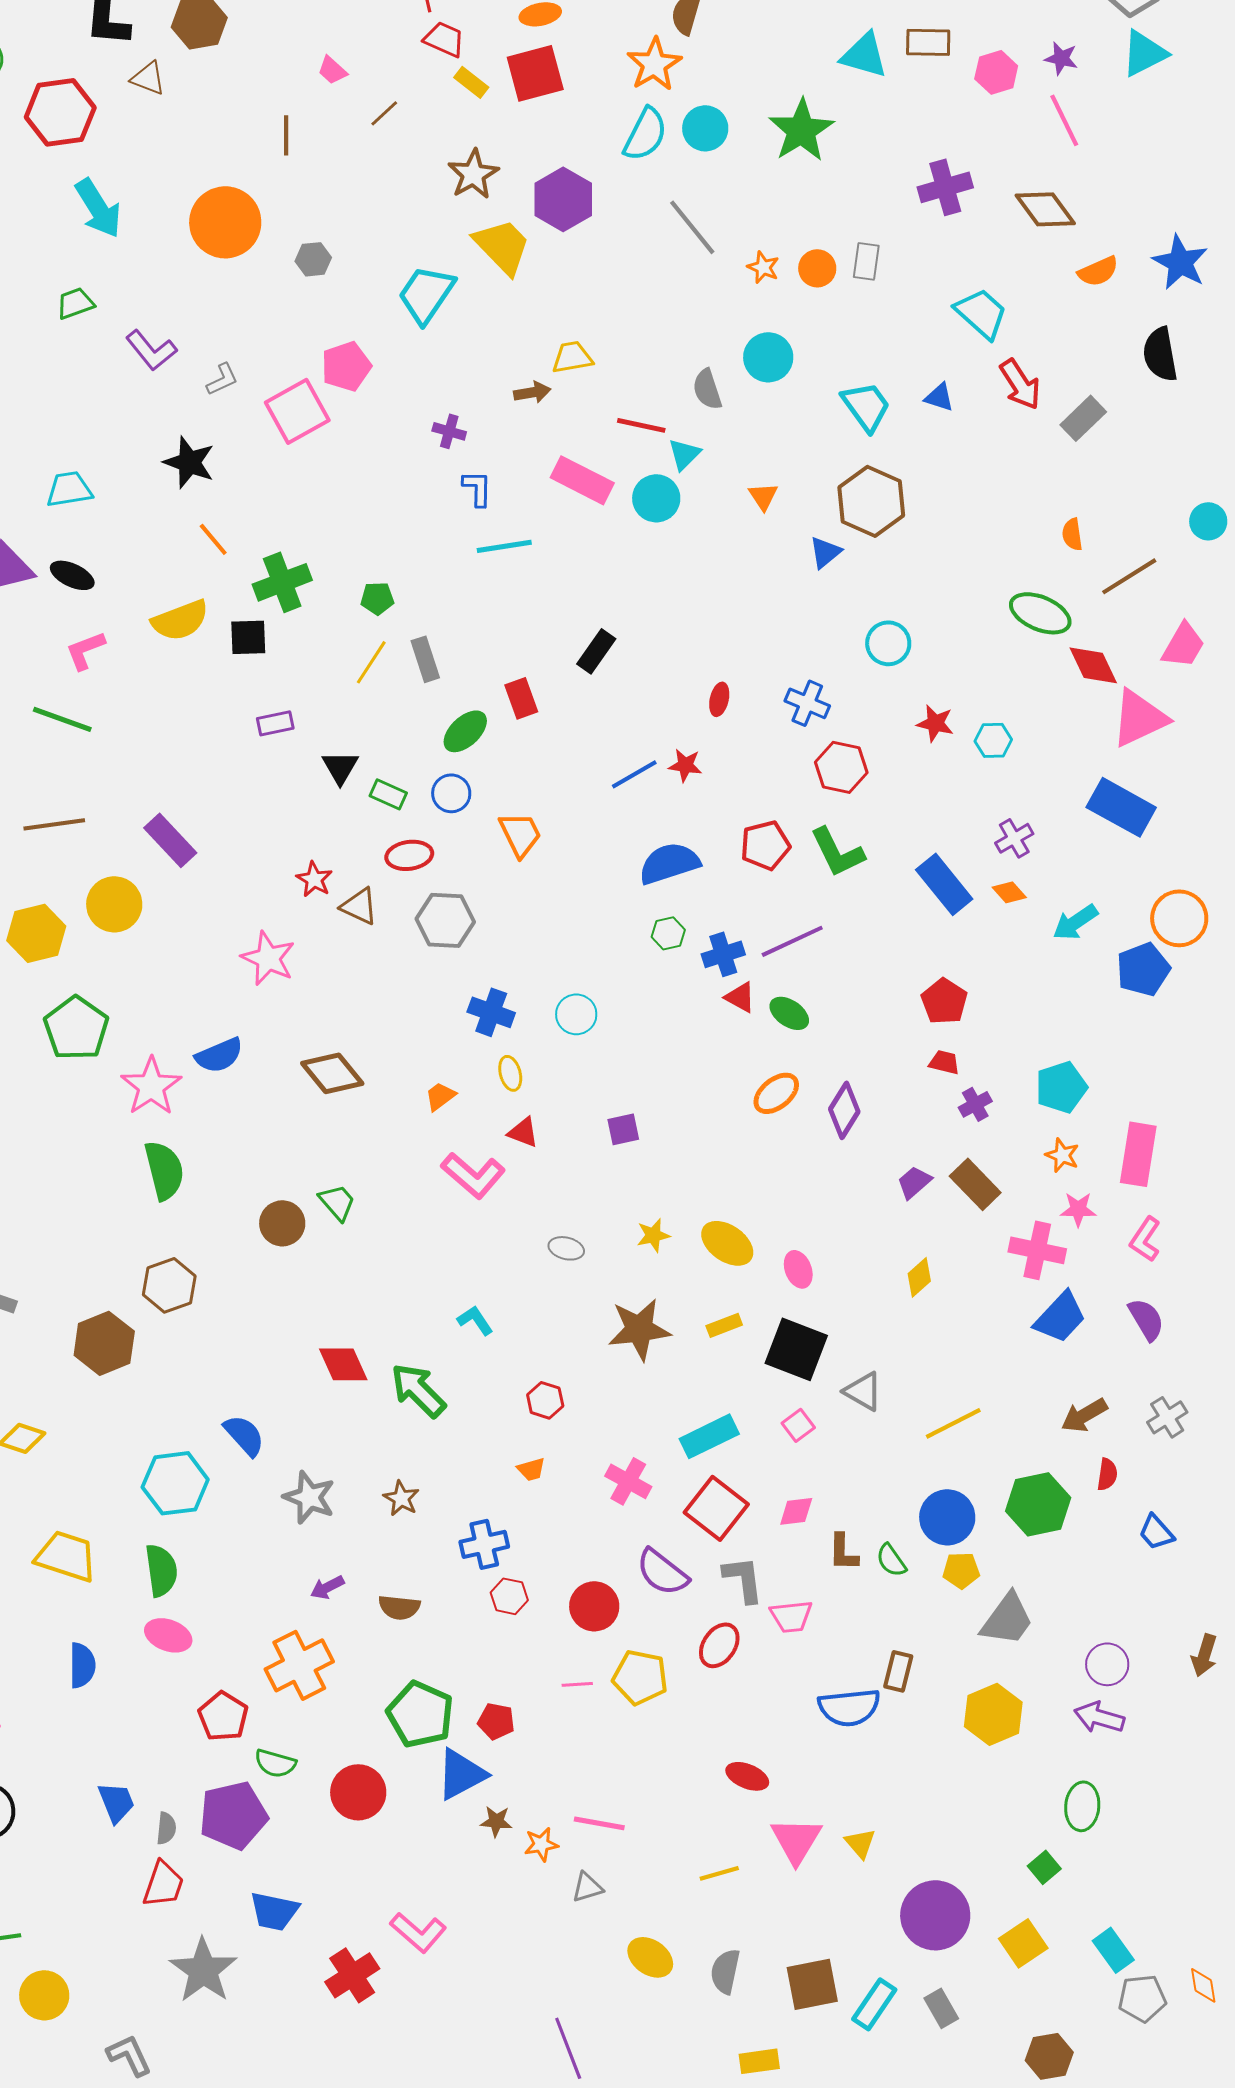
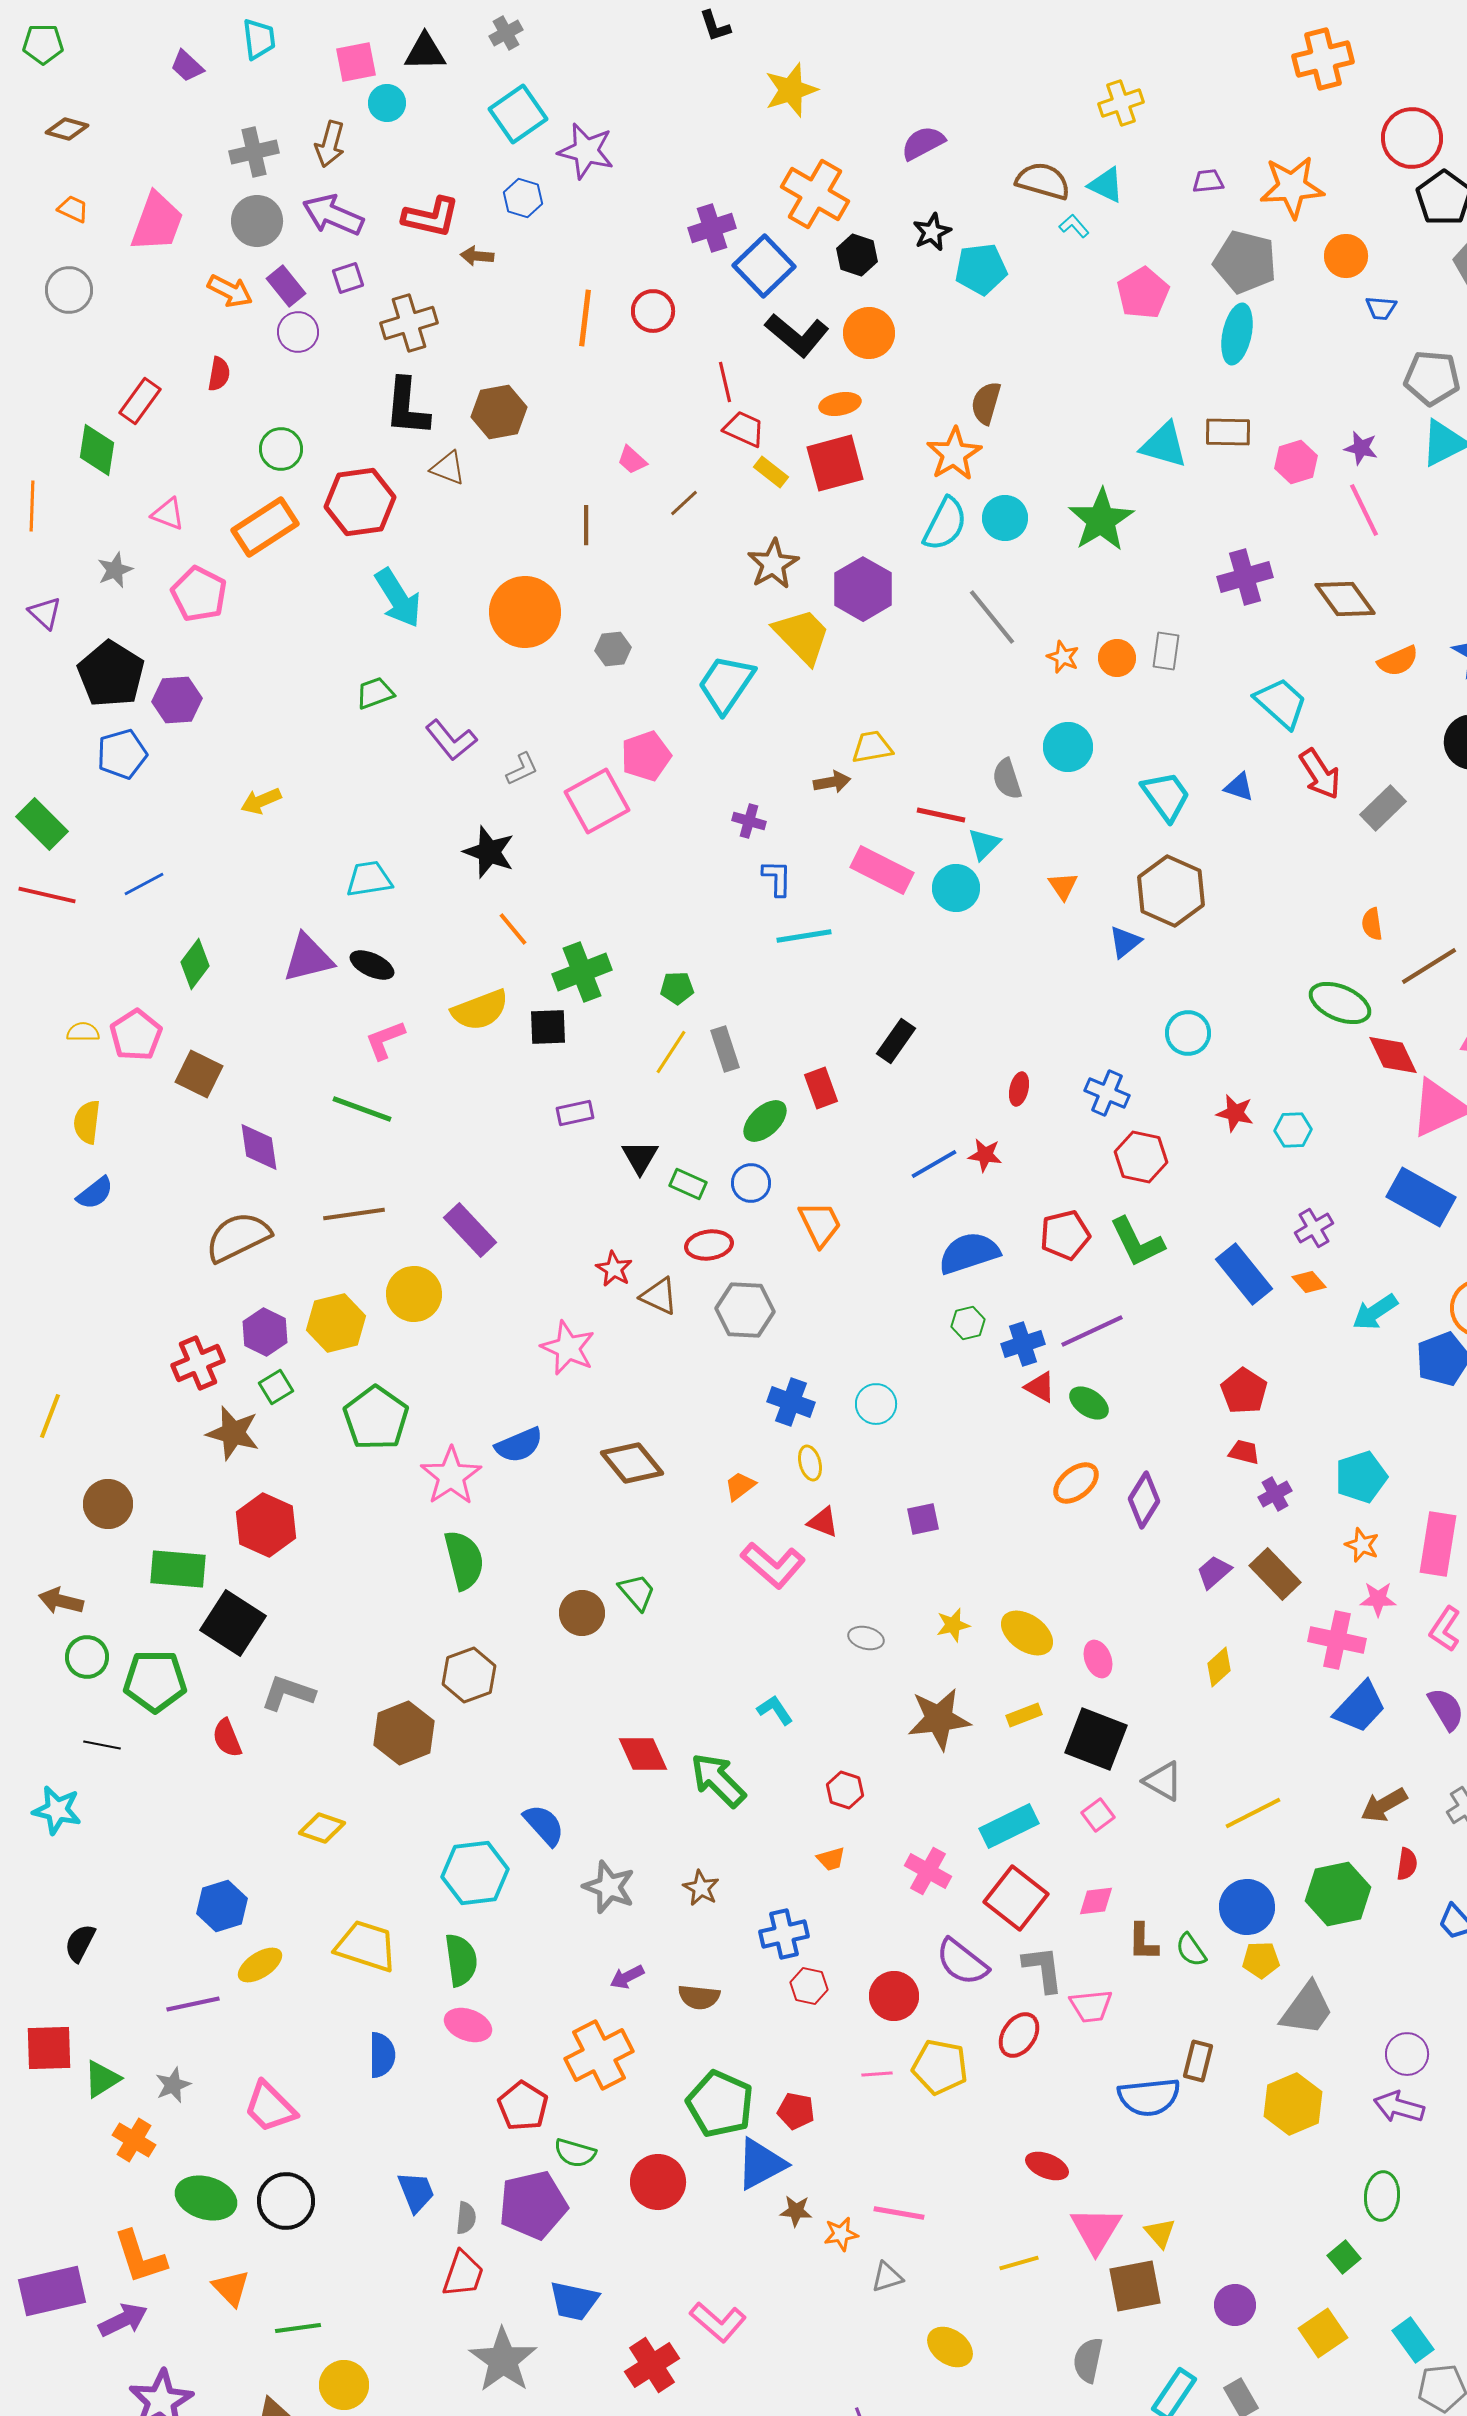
purple circle: (935, 1915) -> (1235, 2305), size x0.6
gray semicircle: (725, 1971) -> (1088, 2360), moved
brown square: (812, 1984) -> (1135, 2286), moved

